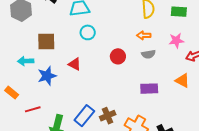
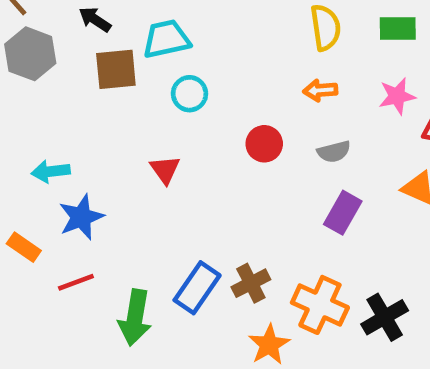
brown square: (46, 41) -> (116, 69), moved
gray semicircle: (148, 54) -> (334, 152), moved
red triangle: (75, 64) -> (165, 170), turned 32
blue star: (47, 76) -> (81, 217), moved
purple rectangle: (149, 89) -> (343, 213), turned -54

